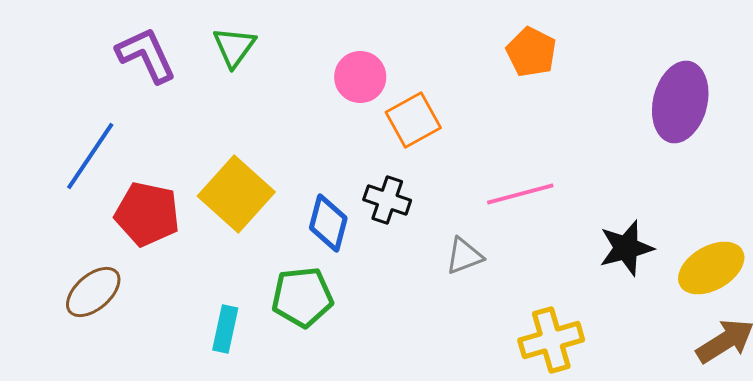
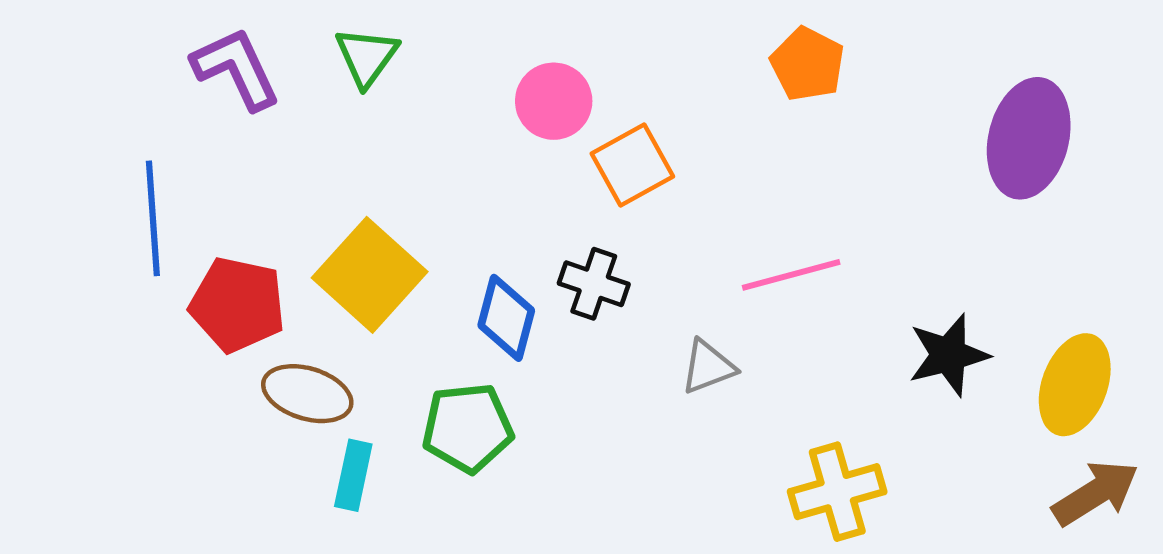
blue line: (90, 156) -> (153, 218), turned -38
yellow ellipse: (711, 268) -> (1075, 385), turned -40
brown ellipse: (93, 292) -> (307, 394), moved, turned 58

